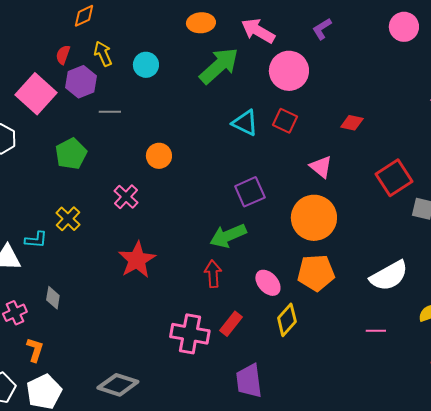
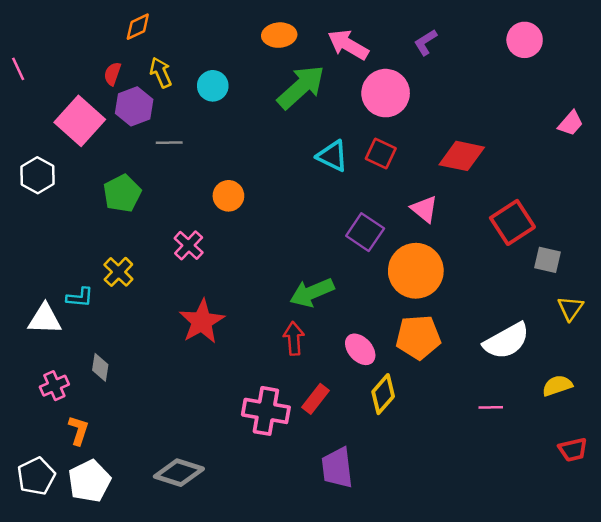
red diamond: (352, 123) -> (462, 156), size x1.6
purple square: (250, 192) -> (365, 232), moved, turned -32

